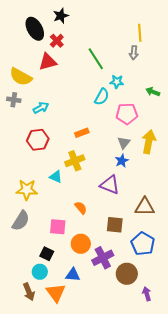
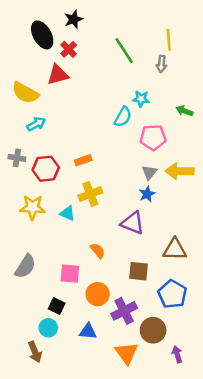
green line: (96, 59) -> (124, 51), moved
gray cross: (14, 100) -> (17, 158), moved
cyan arrow: (41, 108) -> (36, 124), moved
orange rectangle: (82, 133) -> (83, 160), moved
yellow arrow: (149, 142) -> (180, 171), turned -100
yellow star: (27, 190) -> (33, 207), moved
orange triangle: (56, 293) -> (127, 353), moved

